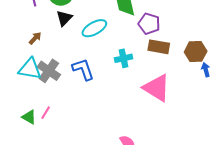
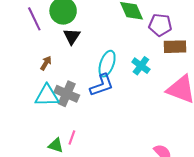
cyan ellipse: (94, 28) -> (107, 64), moved, turned -30
cyan cross: (123, 58) -> (141, 66), turned -30
blue L-shape: (83, 69) -> (102, 85), turned 100

